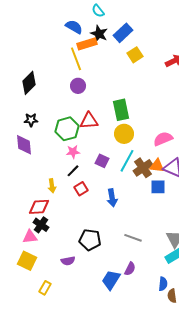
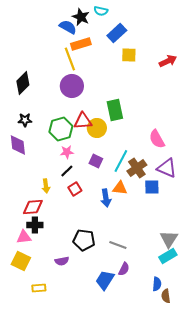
cyan semicircle: (98, 11) -> (101, 11), moved, turned -40
black star: (99, 34) -> (81, 17), moved
yellow square: (135, 55) -> (129, 55), turned 35
purple circle: (78, 86) -> (72, 86), size x1.5
yellow circle: (124, 134) -> (97, 128), moved
pink semicircle: (163, 139) -> (157, 139), turned -96
orange triangle: (157, 166) -> (120, 188), moved
black cross: (41, 225) -> (35, 225), turned -35
gray line: (133, 238) -> (118, 245), moved
yellow rectangle: (45, 288) -> (39, 288), turned 56

